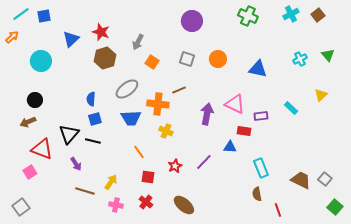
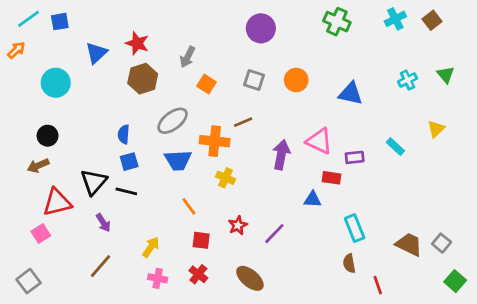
red triangle: (42, 149) -> (57, 202), turned -35
purple line: (204, 162) -> (274, 234), moved
brown line: (85, 191) -> (101, 266), moved, turned -66

